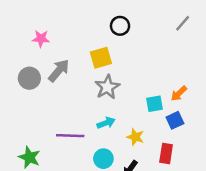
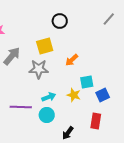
gray star: (107, 87) -> (39, 69), moved, turned 30
orange arrow: (179, 94) -> (72, 60), moved
yellow star: (135, 137) -> (74, 95), moved
cyan circle: (103, 159) -> (47, 115), moved

